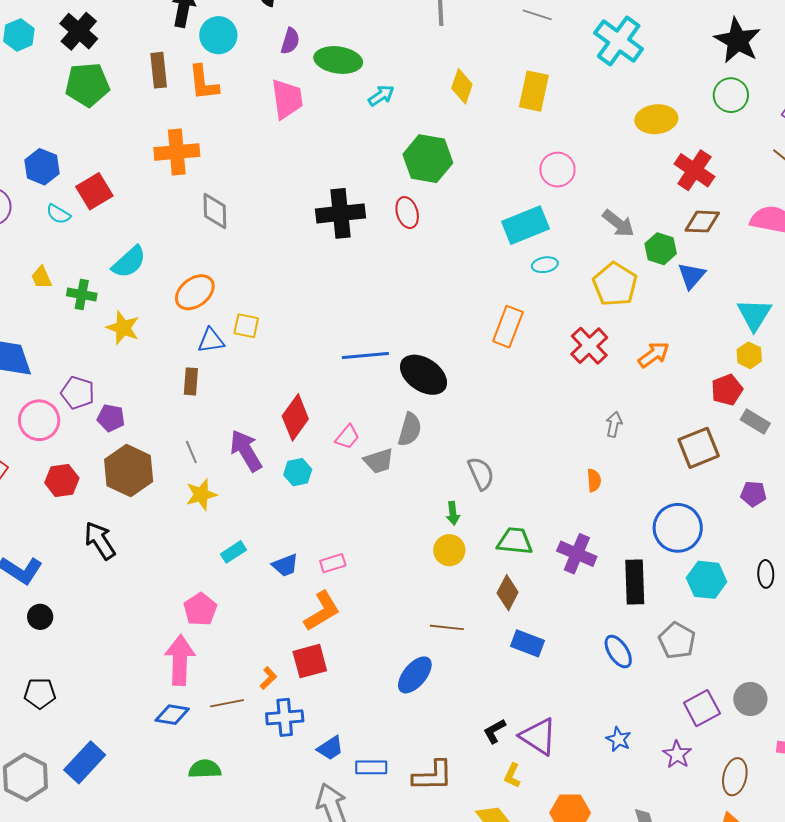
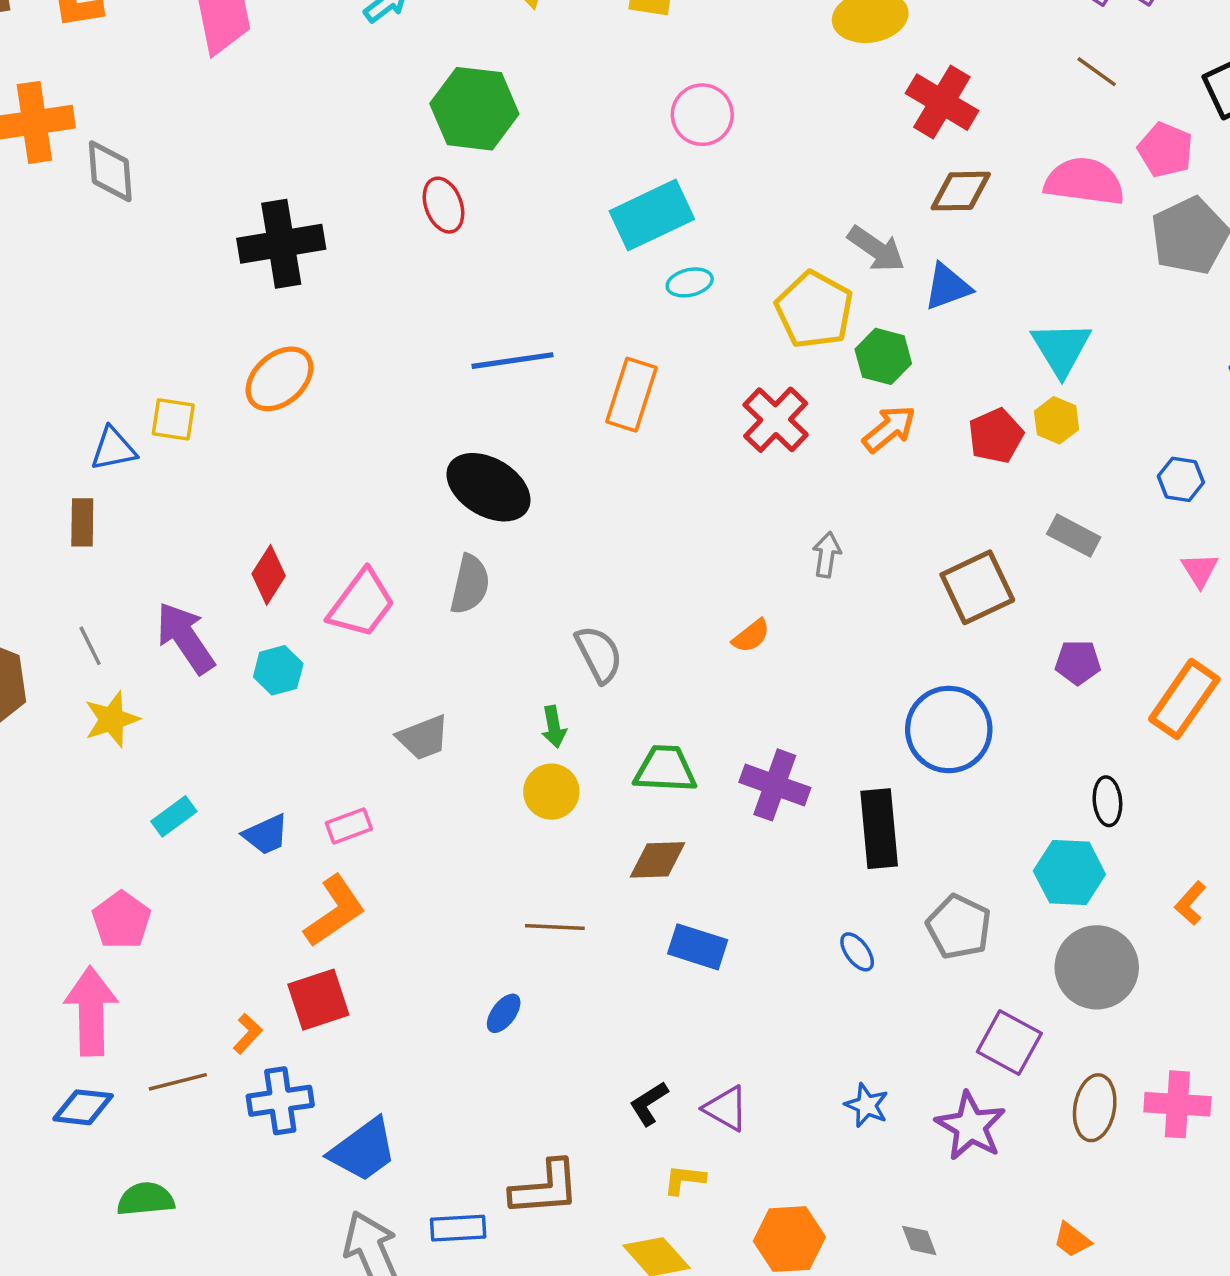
gray diamond: (215, 211) -> (110, 171), moved
black cross: (341, 213) -> (281, 244), moved
gray arrow: (618, 223) -> (876, 249), moved
green hexagon: (661, 249) -> (883, 356), moved
blue triangle: (692, 276) -> (948, 287), turned 32
orange ellipse: (195, 292) -> (279, 379), moved
blue line: (365, 356) -> (512, 361), moved
red pentagon: (727, 390) -> (996, 436), moved
red diamond: (295, 417) -> (269, 575), size x0.7
pink trapezoid: (347, 437) -> (362, 604), size x1.6
gray trapezoid: (379, 461) -> (423, 738), moved
orange semicircle: (594, 480) -> (751, 636), moved, turned 60
cyan hexagon: (707, 580) -> (1069, 873), moved
brown diamond: (508, 593) -> (658, 860), turned 64
blue ellipse: (618, 652) -> (857, 952), size x0.7
blue ellipse: (415, 675) -> (504, 1013), size x0.6
gray circle: (750, 699) -> (1097, 967), moved, size x1.4
purple square: (702, 708) -> (1009, 1042), turned -30
purple triangle: (538, 736) -> (726, 1108), size x0.7
blue trapezoid: (330, 748) -> (363, 1150), size x1.5
purple star: (677, 754) -> (971, 1126), size x1.4
blue rectangle: (371, 767) -> (458, 1228), moved
yellow L-shape: (512, 776) -> (684, 1180), turned 75
brown ellipse: (735, 777) -> (1095, 1108), moved

